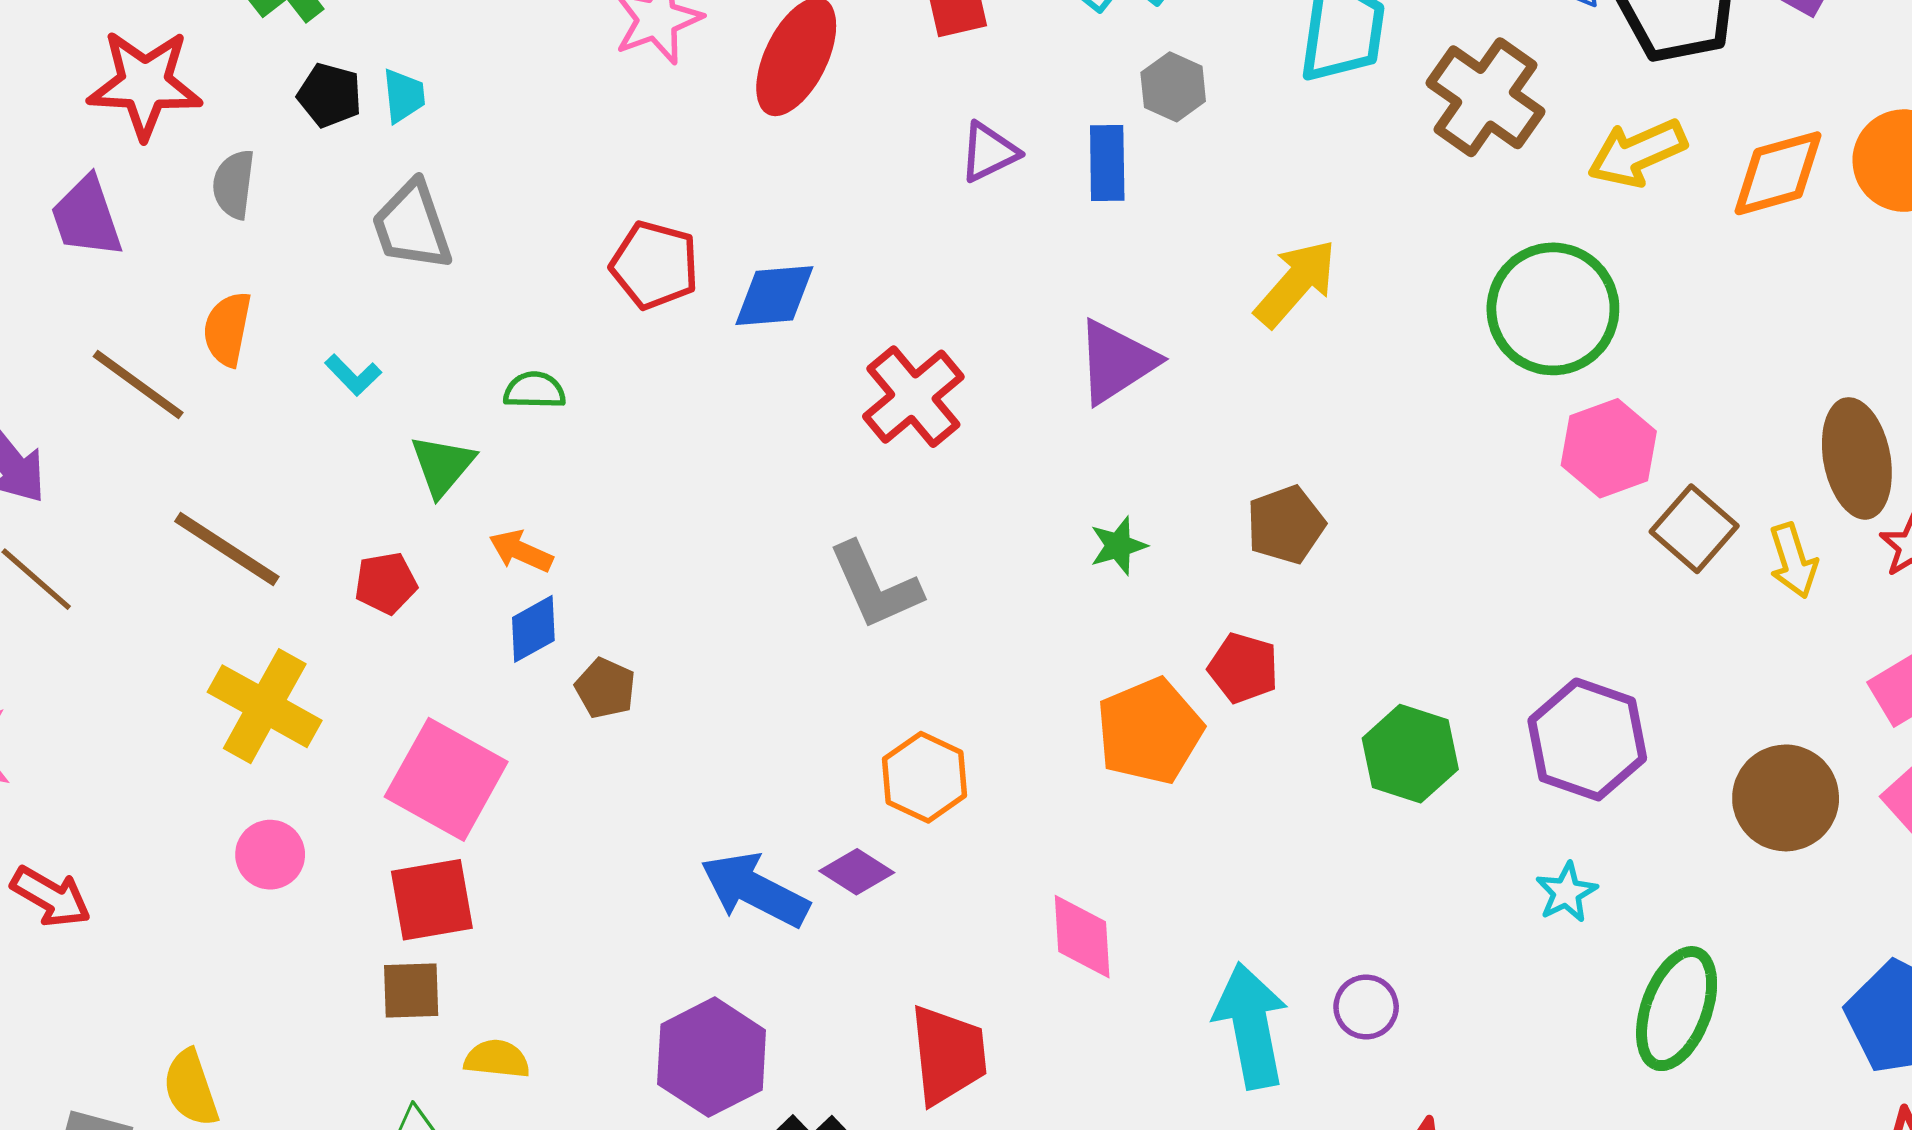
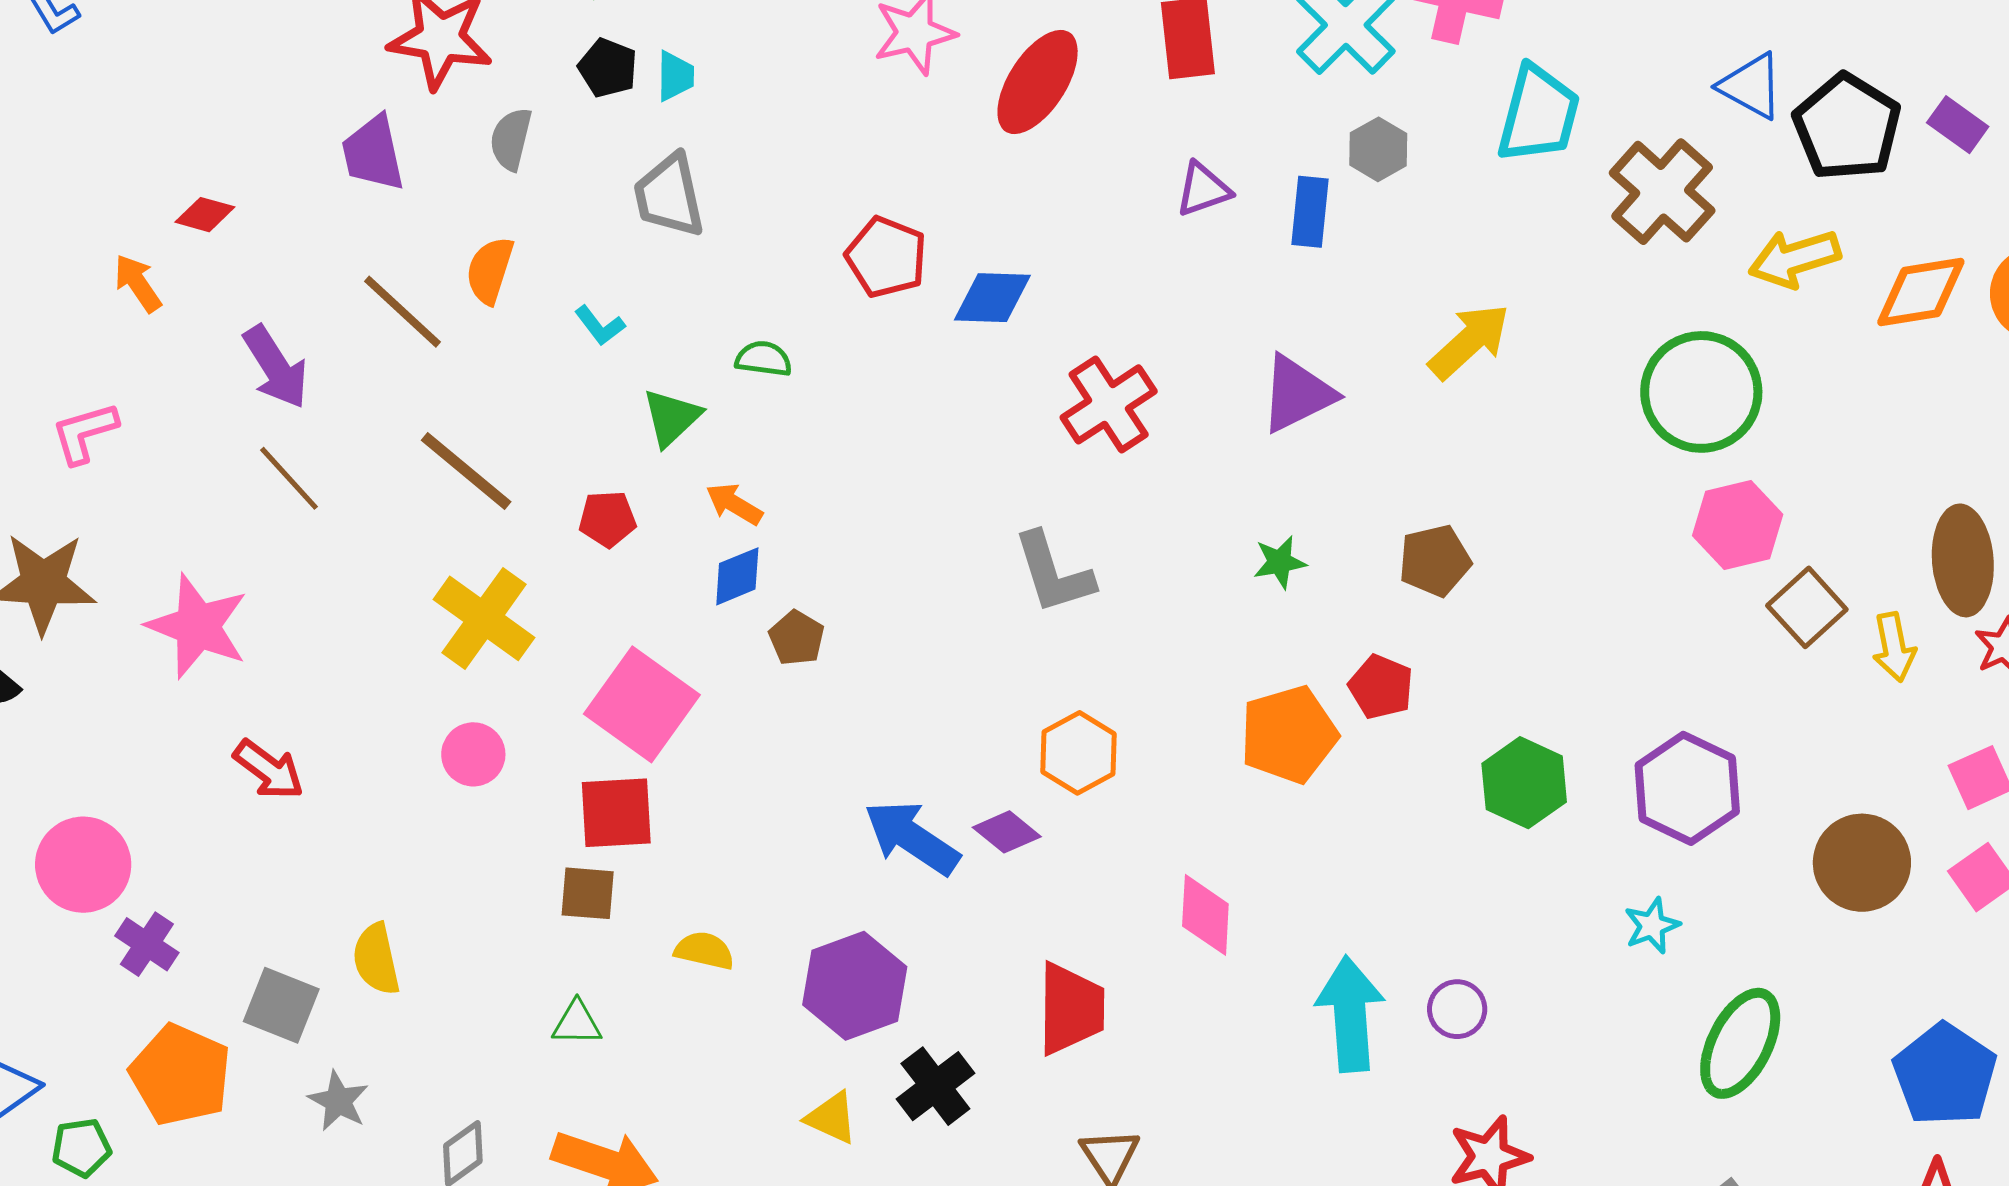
yellow semicircle: (497, 1059) -> (704, 951), moved

